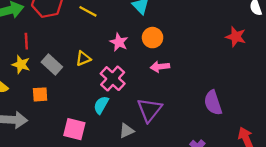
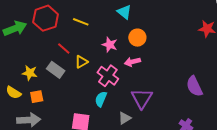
red line: (26, 41) -> (64, 48), moved, turned -40
pink arrow: (160, 67) -> (132, 62), moved
orange square: (40, 94) -> (37, 97), moved

